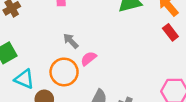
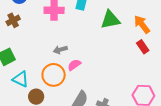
gray arrow: (71, 41) -> (60, 50), turned -64

